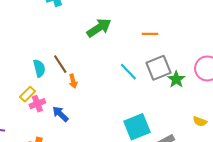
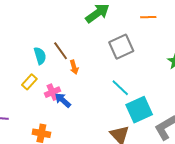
gray square: (159, 68) -> (121, 47), moved
cyan line: (128, 72) -> (120, 88), moved
pink cross: (37, 104) -> (52, 92), moved

